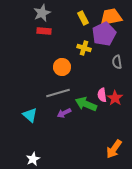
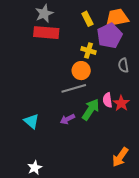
red rectangle: (44, 31) -> (46, 33), size x1.6
orange circle: (62, 67) -> (81, 71), moved
gray line: (58, 93) -> (74, 88), moved
green arrow: (86, 104) -> (91, 110), turned 100

